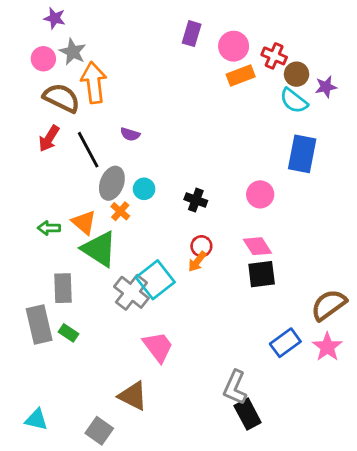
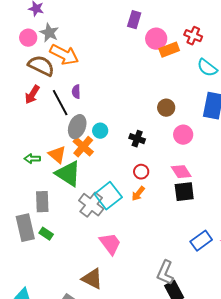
pink circle: (234, 46) -> (156, 39), moved
brown circle: (297, 74) -> (166, 108), moved
orange arrow: (94, 83) -> (64, 55), turned 124
purple semicircle: (130, 134) -> (76, 92), moved, turned 72
orange cross: (120, 211) -> (83, 147), size x1.5
orange arrow: (197, 262) -> (138, 194), moved

